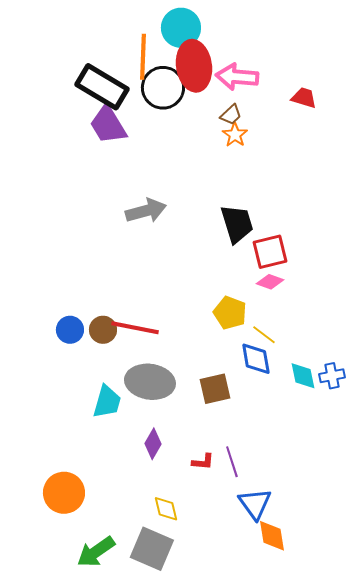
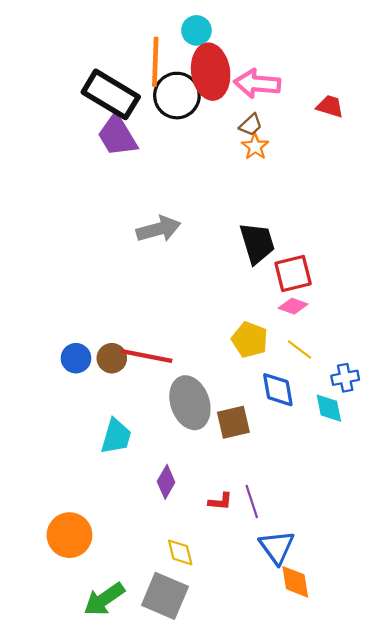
cyan circle: (181, 28) -> (196, 30), size x0.7
yellow line: (264, 335) -> (300, 350), moved
blue cross: (332, 376) -> (345, 378), moved
gray ellipse: (150, 382) -> (190, 403), moved, turned 63

